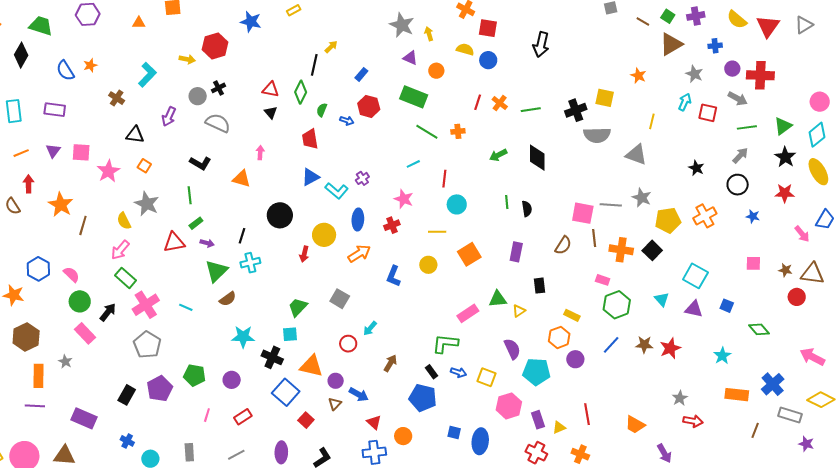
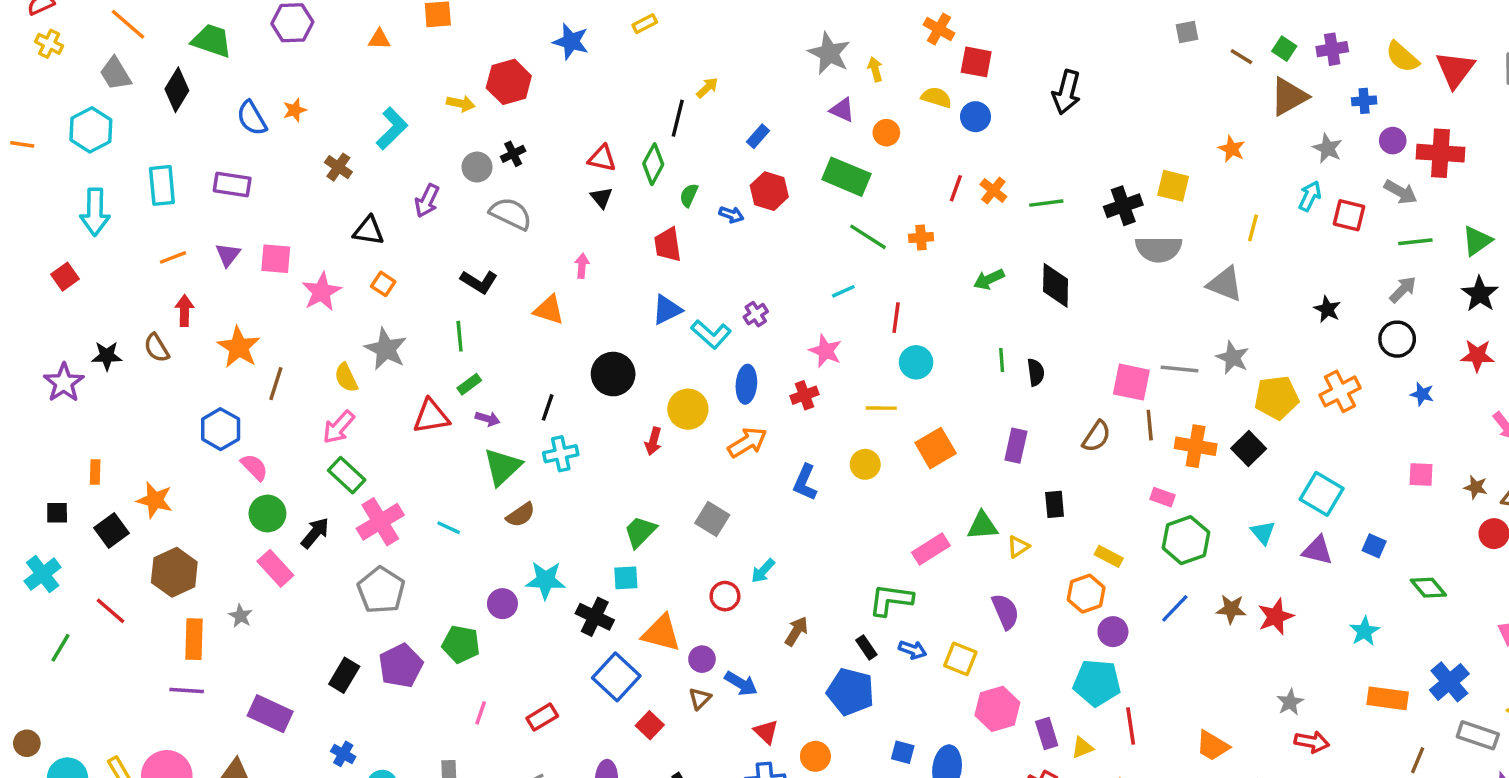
blue hexagon: (38, 269) -> (221, 429), moved
cyan pentagon: (536, 372) -> (1097, 683), moved
purple circle: (232, 380) -> (502, 604), moved

